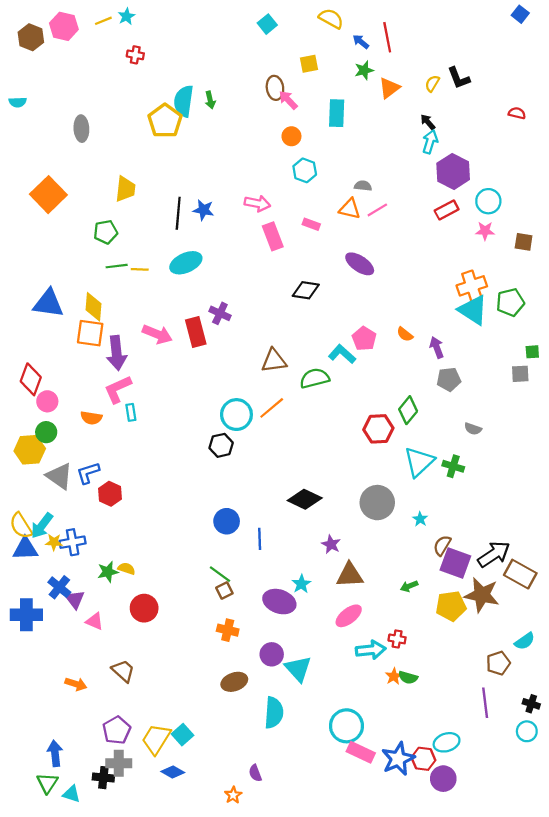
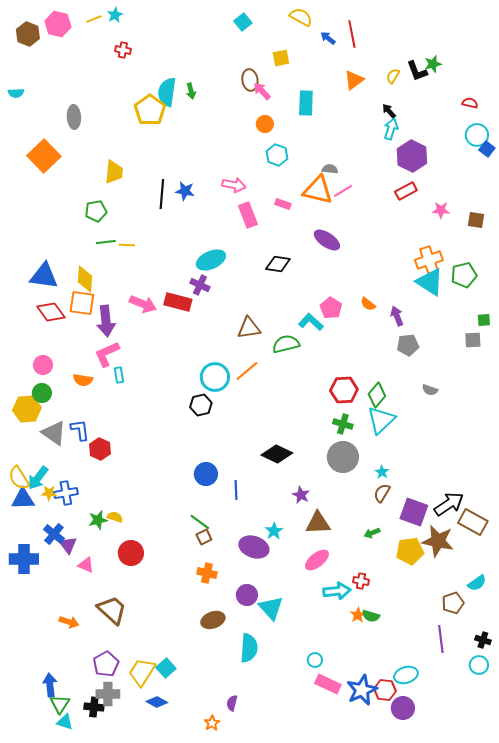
blue square: (520, 14) -> (487, 149), moved
green star: (364, 70) -> (433, 64), moved
orange square: (48, 195) -> (44, 156), moved
cyan circle: (488, 201) -> (477, 135), moved
orange triangle: (350, 209) -> (318, 190), size x1.5
cyan ellipse: (186, 263) -> (211, 260), moved
red rectangle: (196, 332) -> (178, 302), turned -60
red diamond: (31, 379) -> (51, 312), moved, turned -56
green diamond: (408, 410) -> (377, 395), moved
green cross: (453, 466) -> (343, 424), moved
blue L-shape: (88, 473) -> (80, 430), turned 100
brown semicircle: (442, 545) -> (382, 493), moved
brown trapezoid: (123, 671) -> (112, 610), size x1.4
cyan circle: (346, 726) -> (315, 660), size x0.5
purple semicircle: (255, 773) -> (232, 703), turned 35
green triangle: (47, 783) -> (60, 704), moved

